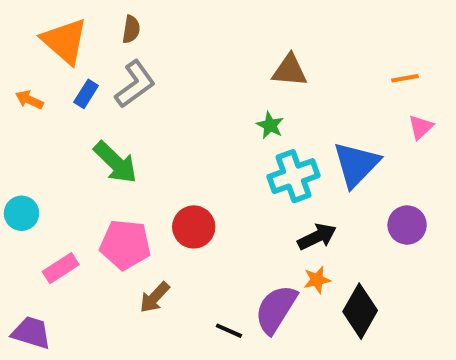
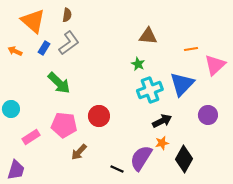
orange line: (405, 78) -> (191, 49), moved
pink triangle: (421, 127) -> (215, 65), size x1.6
purple trapezoid: (31, 333) -> (16, 170), turned 90

